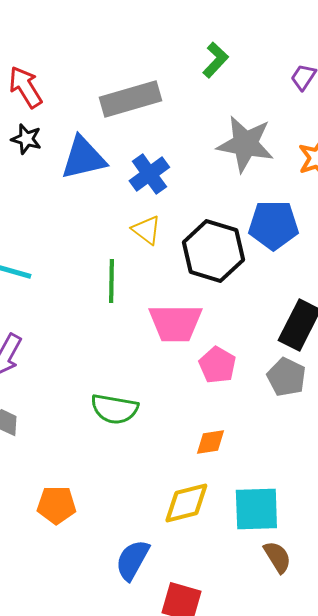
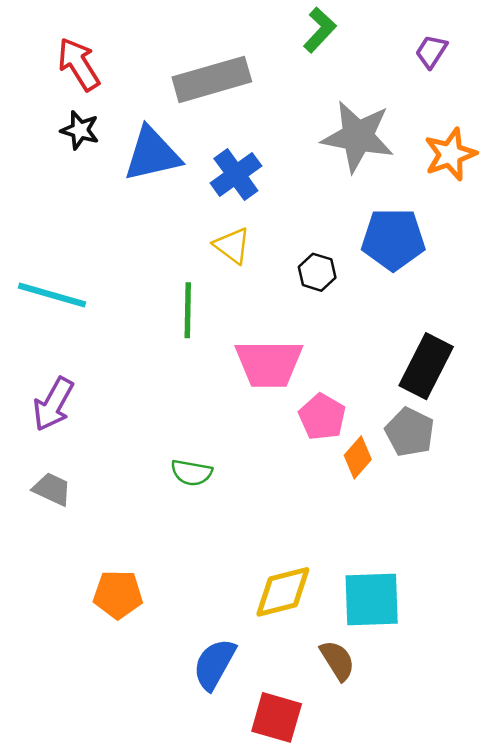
black hexagon: (213, 251) -> (317, 272), size x0.5
green semicircle: (114, 409) -> (192, 473), size x0.7
orange diamond: (210, 442) -> (358, 457), moved, turned -40
brown semicircle: (277, 557) -> (337, 660), moved

